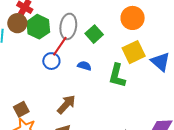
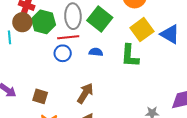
green square: (94, 34) -> (100, 19), size x1.4
red line: (60, 46) -> (68, 37), turned 60
brown square: (21, 109) -> (40, 96), moved, turned -35

